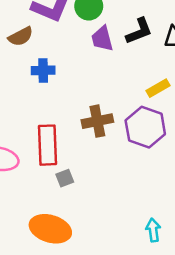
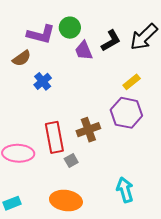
blue cross: (43, 70) -> (43, 81), turned -30
brown cross: (97, 121) -> (88, 130), moved
cyan arrow: (153, 230) -> (125, 190), moved, size x1.4

